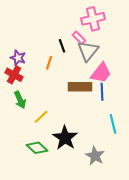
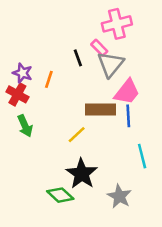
orange line: (49, 63) -> (49, 79), moved
yellow line: (41, 117) -> (77, 135), moved
green diamond: (37, 148) -> (60, 195), moved

